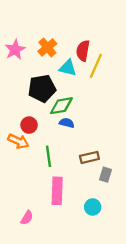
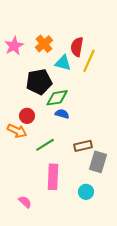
green line: (48, 156) -> (45, 145), turned 66
gray rectangle: (106, 175) -> (98, 162), size x1.5
pink semicircle: (27, 218) -> (25, 202), turned -80

